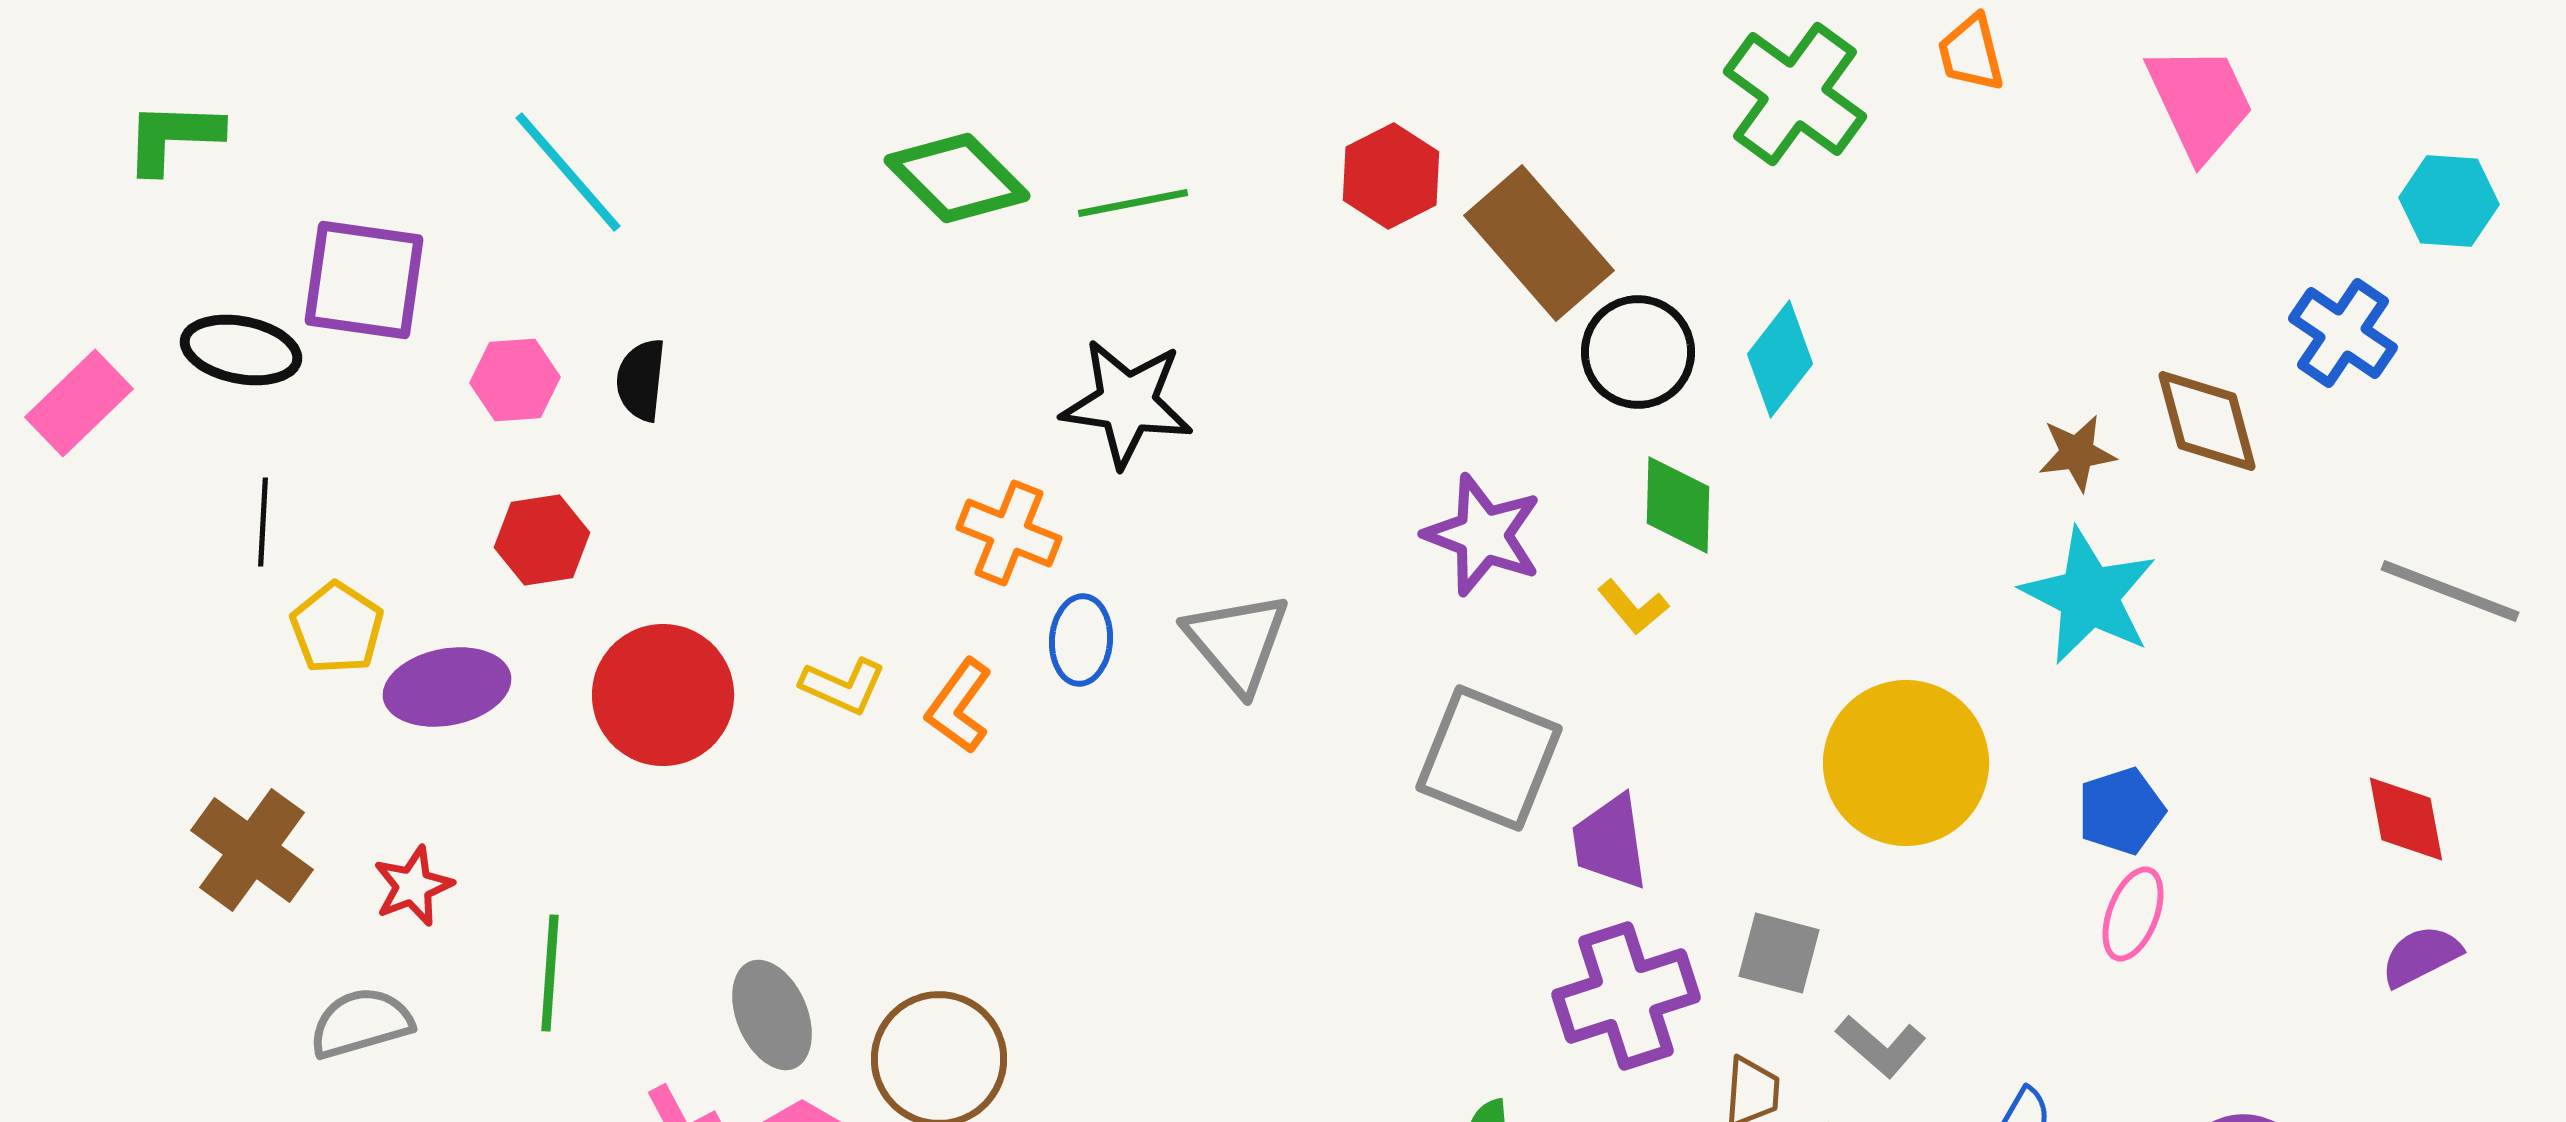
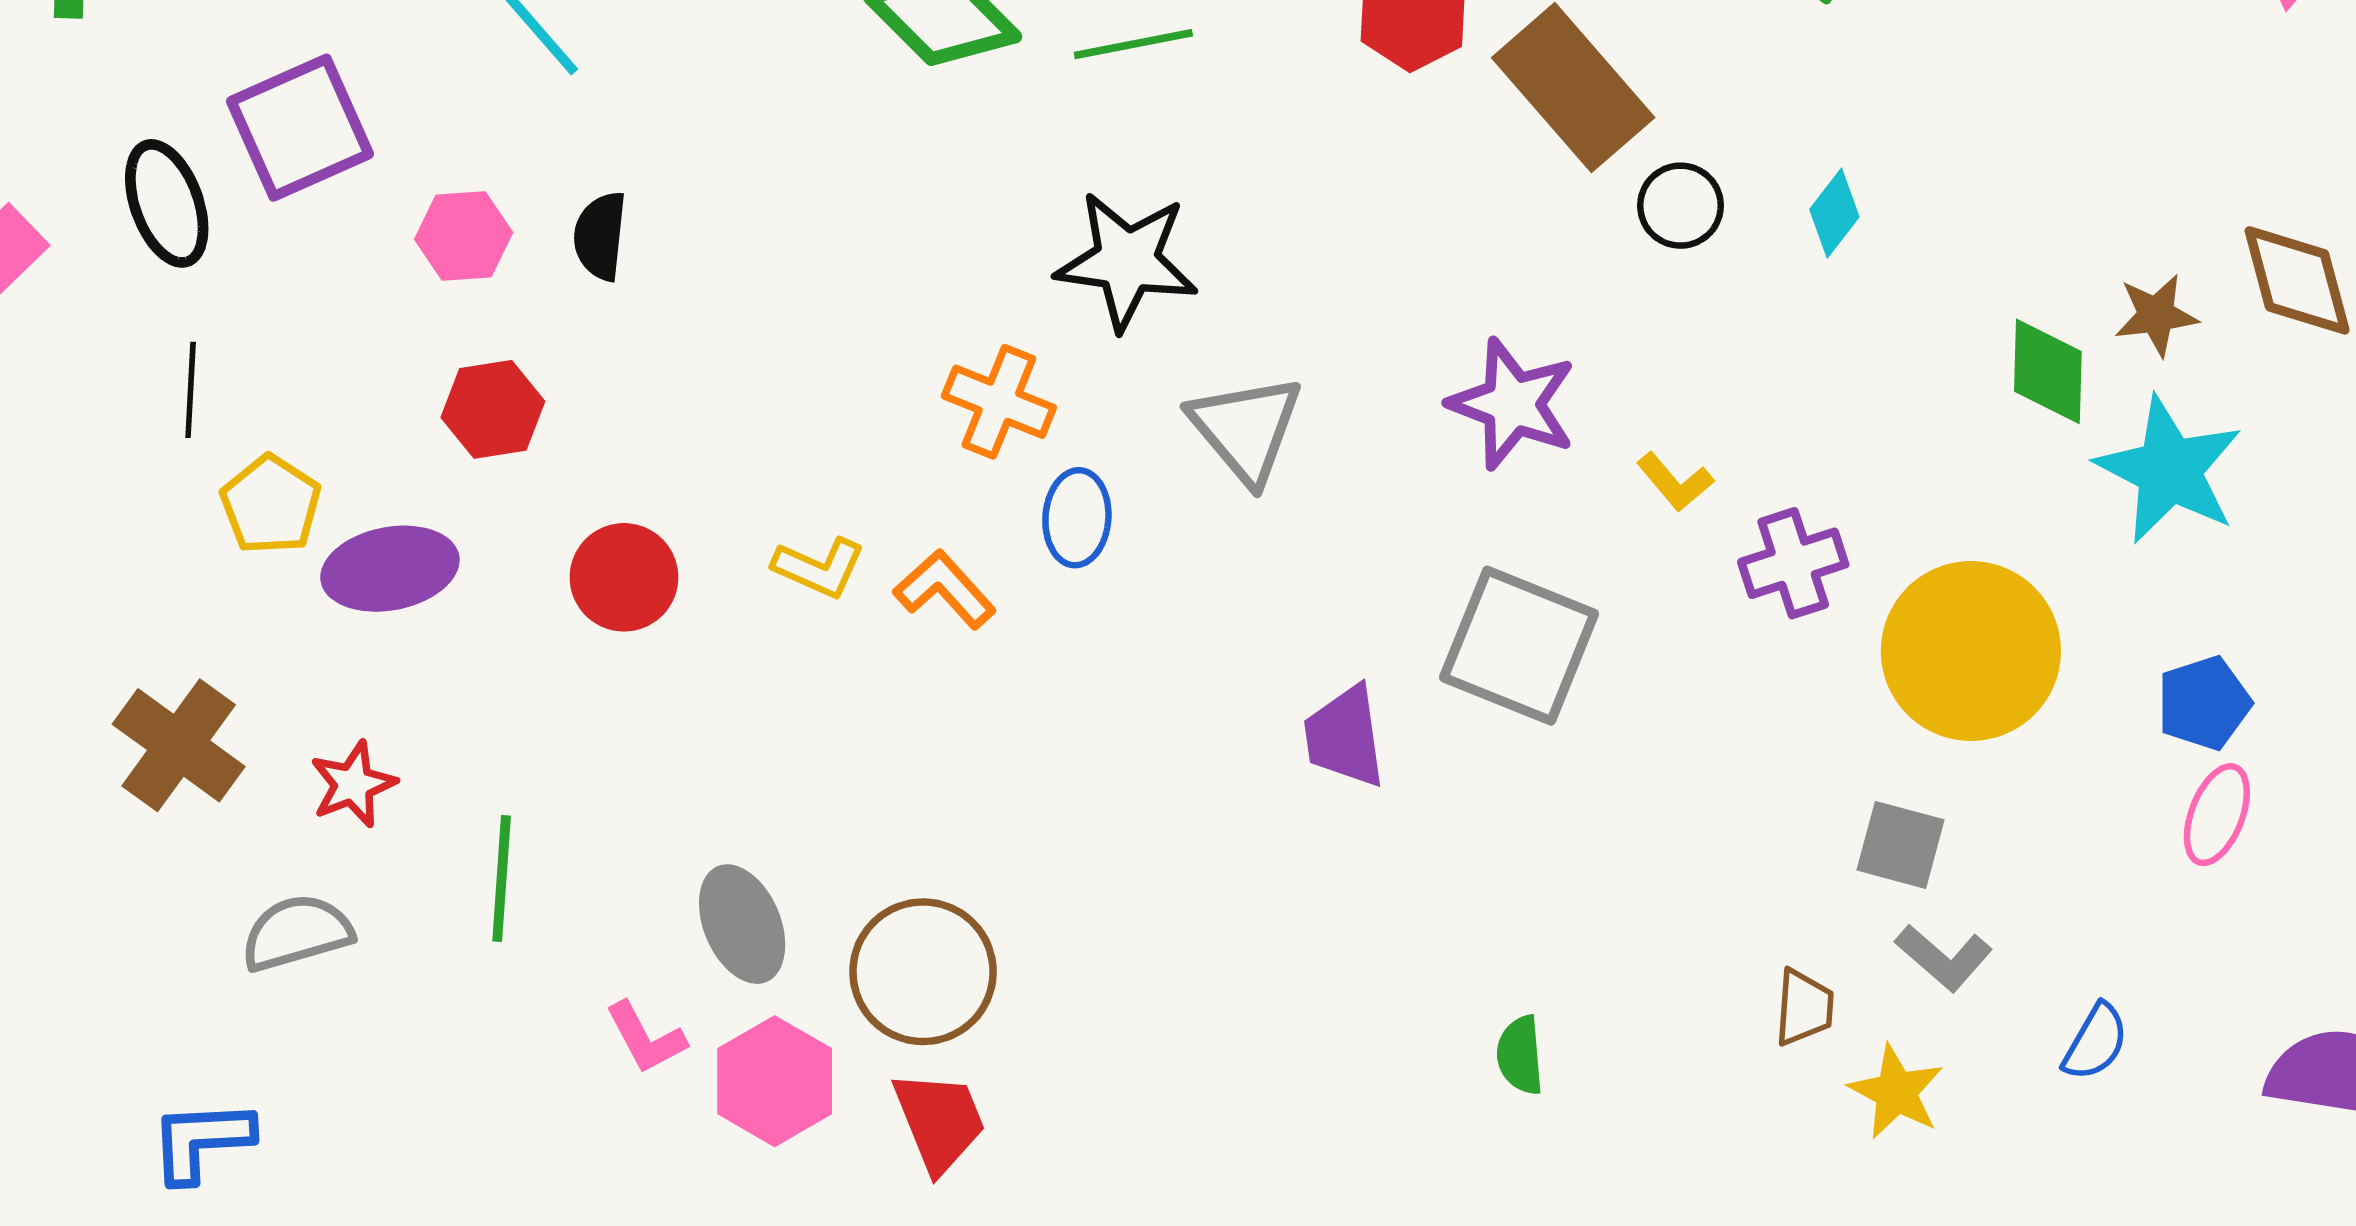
purple square: (364, 280) -> (300, 128), turned -32
black ellipse: (241, 350) -> (167, 203), turned 59
black circle: (1638, 352) -> (1680, 206), size x0.7
cyan diamond: (1780, 359) -> (1834, 213), size x0.7
green diamond: (1678, 505) -> (2048, 371), moved
gray triangle: (1237, 642) -> (1246, 429), moved
red circle: (663, 695) -> (624, 577), size x0.7
orange L-shape: (959, 706) -> (945, 589), turned 102
purple trapezoid: (1610, 842) -> (1345, 737), moved
gray square: (1779, 953) -> (1900, 845), moved
purple cross: (1626, 996) -> (1793, 563), moved, size x0.7

